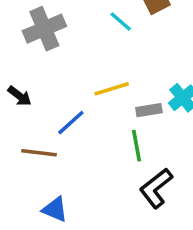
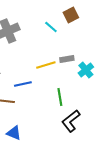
gray rectangle: (149, 110) -> (67, 59), moved
blue line: (71, 123) -> (23, 84), turned 30

